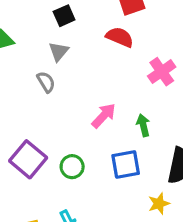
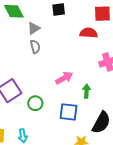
red semicircle: (120, 37) -> (89, 33), turned -36
gray triangle: (59, 51) -> (34, 28), moved

